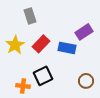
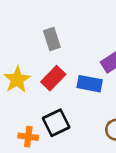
gray rectangle: (30, 16) -> (52, 39), moved

